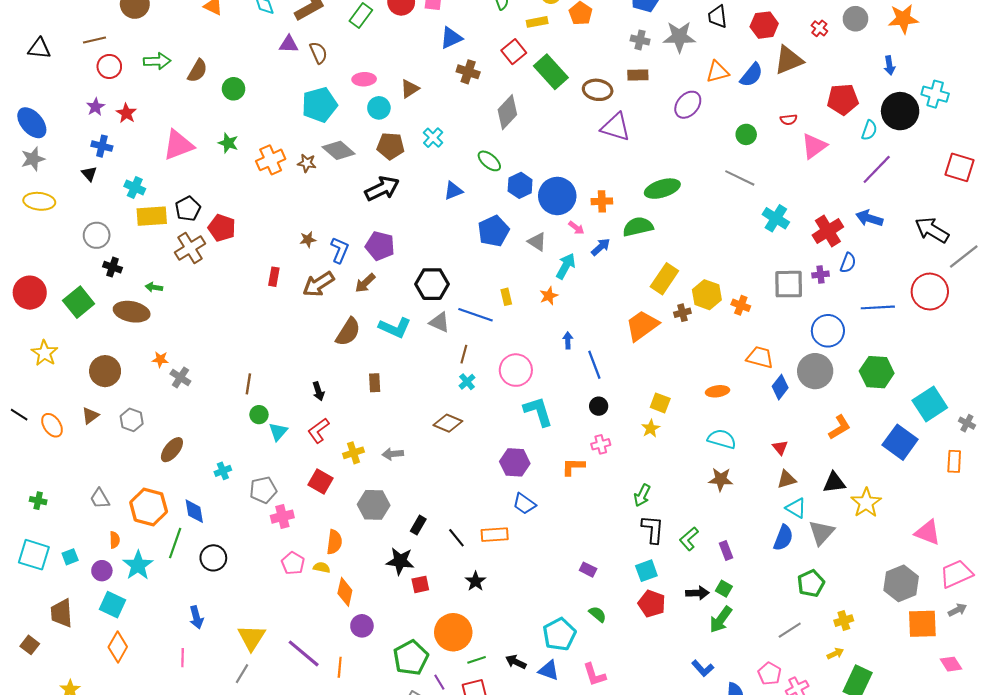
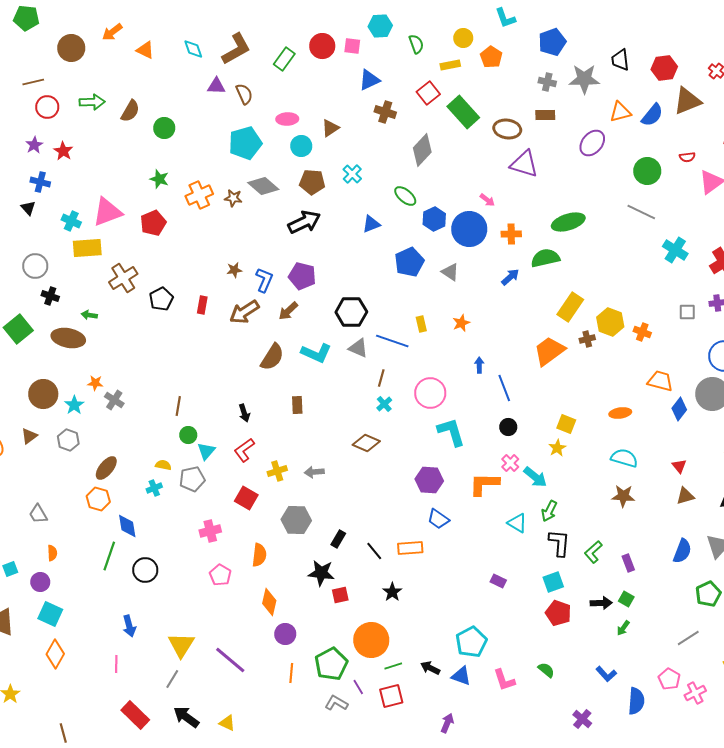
green circle: (746, 134) -> (647, 171), size x1.4
pink triangle: (178, 145) -> (107, 212), moved
black pentagon: (188, 209) -> (161, 299), moved
red pentagon: (222, 228) -> (153, 223), moved, turned 30
pink arrow: (576, 228) -> (487, 200), moved
cyan arrow: (566, 266) -> (535, 477), moved, turned 100
gray square: (789, 284) -> (687, 312), size x0.6
pink cross: (601, 444) -> (510, 463), turned -30
orange L-shape: (573, 467) -> (484, 484), size x1.4
gray pentagon: (263, 490) -> (192, 479), moved
orange hexagon: (149, 507) -> (98, 499), moved, size x0.7
cyan triangle: (796, 508) -> (517, 523), moved
cyan star: (138, 565) -> (74, 405), moved, size x0.7
yellow semicircle: (322, 567) -> (163, 465), moved
green semicircle: (598, 614) -> (546, 670), moved
green arrow: (721, 619) -> (623, 628), size x0.6
orange line: (340, 667) -> (291, 673), moved

